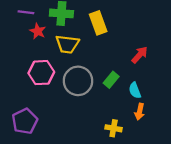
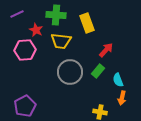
purple line: (26, 12) -> (17, 14), moved, turned -32
red arrow: (140, 55) -> (106, 50), moved
pink hexagon: (41, 73) -> (25, 50), moved

